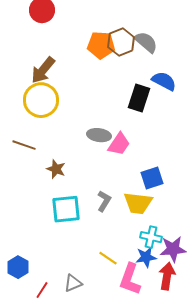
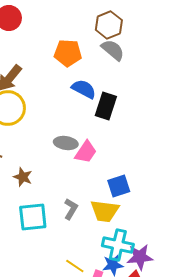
brown hexagon: (121, 42) -> (109, 25), moved
blue semicircle: (164, 81) -> (84, 89), moved
cyan cross: (151, 237) -> (118, 245), size x1.4

